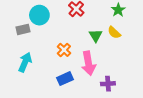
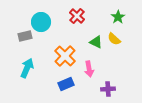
green triangle: (96, 36) -> (96, 42), turned -32
orange cross: (64, 50) -> (65, 56), size x1.5
pink arrow: (89, 63) -> (89, 69), size x0.7

